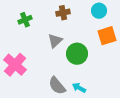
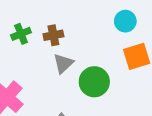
brown cross: (63, 13) -> (53, 35), moved

